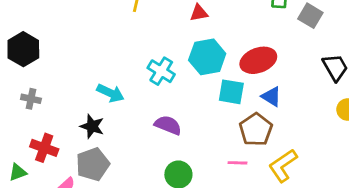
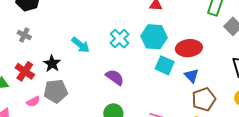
black star: (92, 126) -> (52, 64), moved
brown pentagon: (256, 130) -> (204, 99), moved

